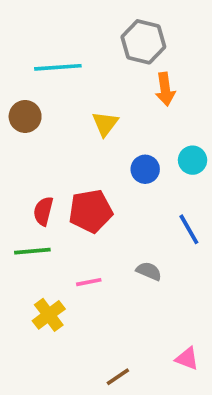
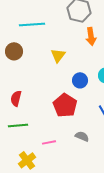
red semicircle: (43, 211) -> (16, 98), moved
red pentagon: (91, 211) -> (65, 105), moved, turned -30

